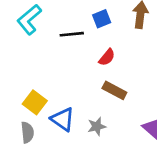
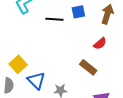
red semicircle: (107, 57) -> (100, 44), moved
brown rectangle: (114, 90) -> (88, 67), moved

